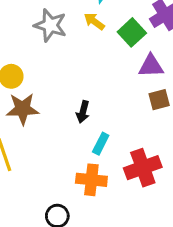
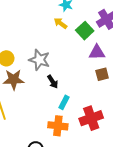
gray star: (50, 25) -> (39, 60), moved
black arrow: (83, 112) -> (53, 82), turned -48

